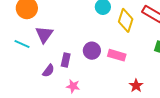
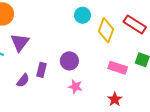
pink rectangle: (117, 55) -> (118, 68), moved
pink star: (73, 86) -> (75, 87), moved

